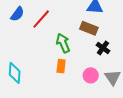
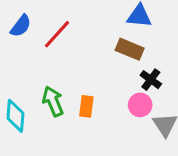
green arrow: (63, 43) -> (53, 101), moved
pink circle: (91, 75) -> (140, 105), moved

